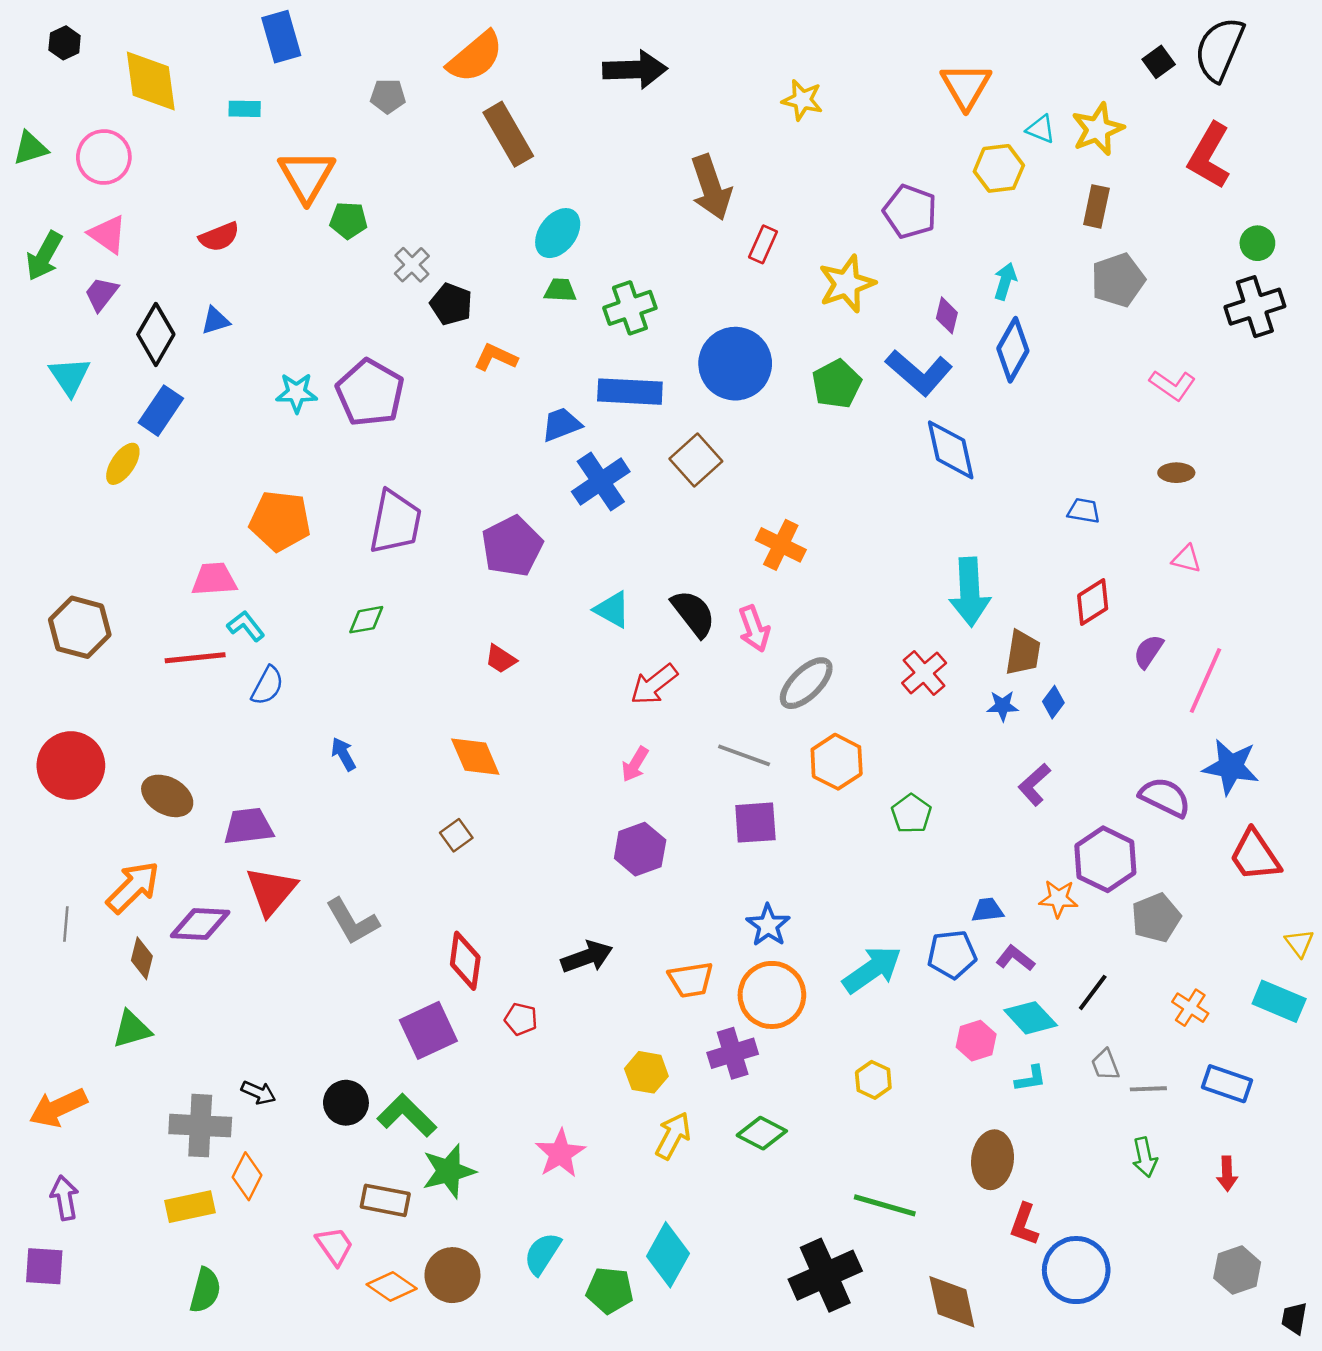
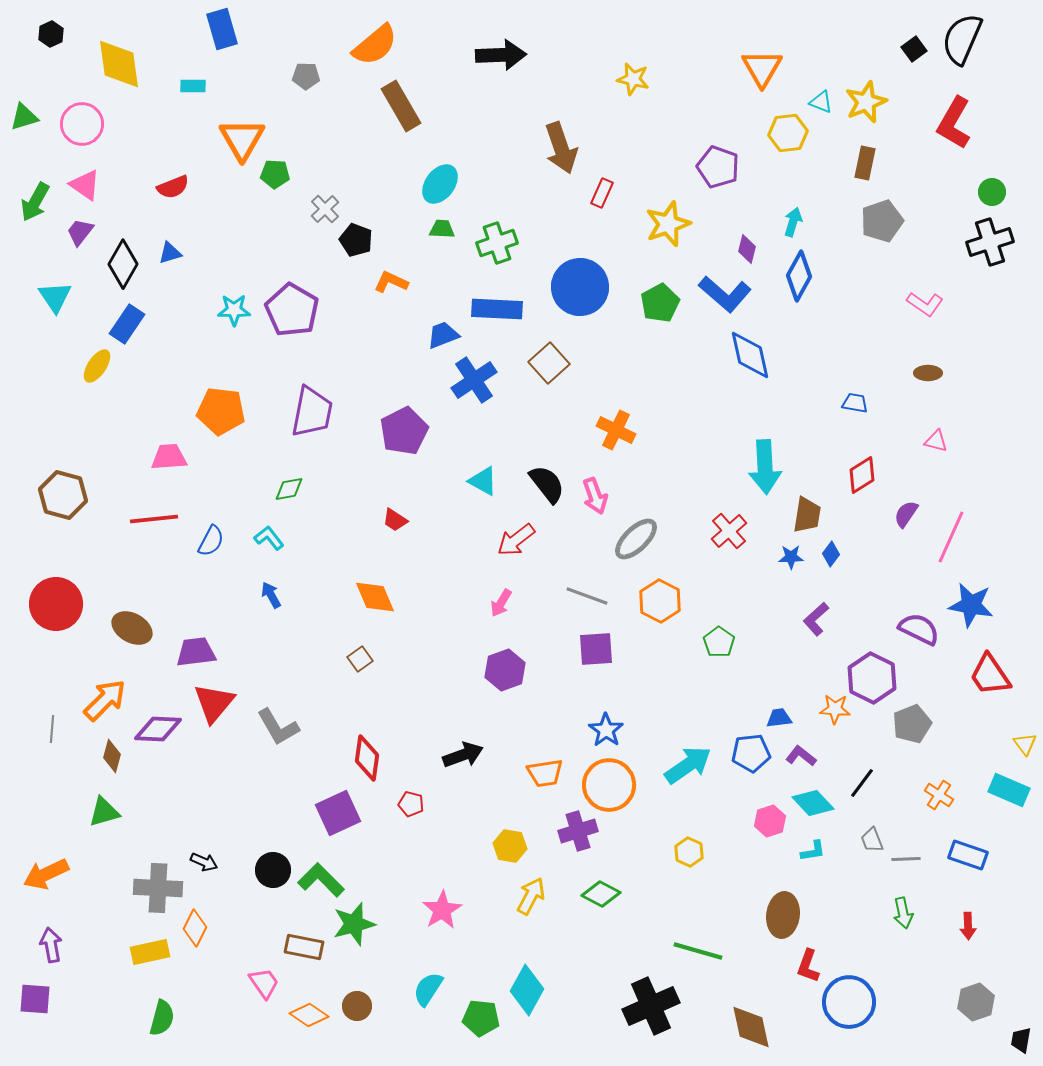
cyan L-shape: (246, 626) -> (269, 538), moved
brown circle: (452, 1275) -> (357, 1006), size x0.7

